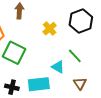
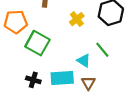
brown triangle: (80, 83) -> (88, 83), moved

